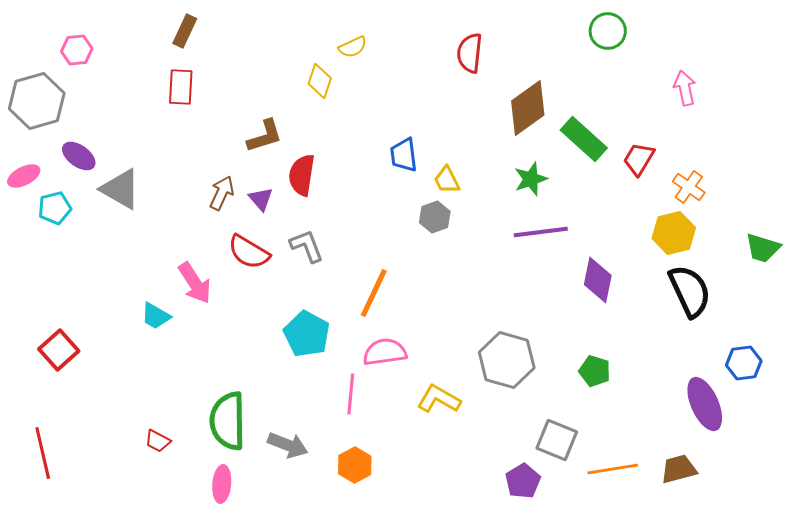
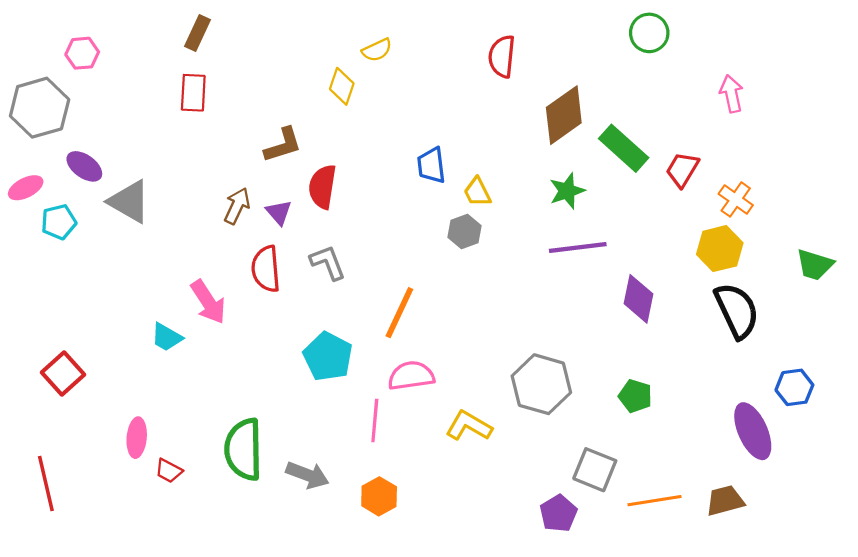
red semicircle: (249, 252) -> (266, 269), turned 54
pink ellipse: (222, 484) -> (137, 438), moved

